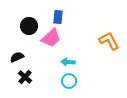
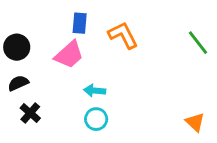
black circle: (29, 26) -> (17, 47), moved
orange L-shape: (109, 41) -> (123, 35), moved

